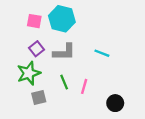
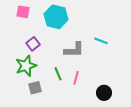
pink square: (34, 21) -> (23, 12), moved
gray L-shape: (64, 52) -> (74, 50), moved
cyan line: (102, 53) -> (101, 41), moved

